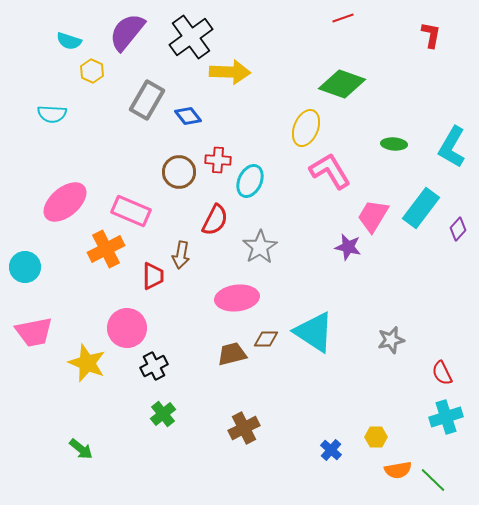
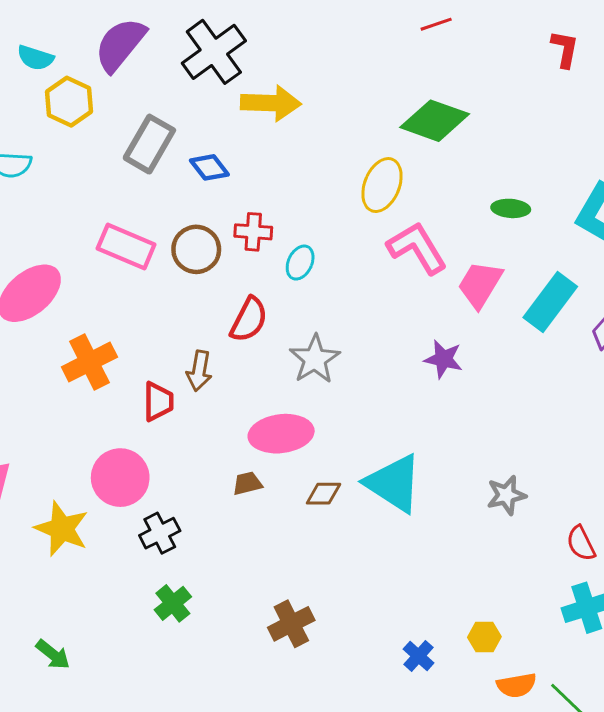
yellow hexagon: (92, 71) -> (69, 102), size x1.4
cyan ellipse: (250, 181) -> (300, 263), size x0.7
pink rectangle: (131, 211) -> (126, 246), moved
pink trapezoid: (373, 216) -> (480, 284), moved
brown trapezoid: (232, 354) -> (247, 483), moved, size x0.7

